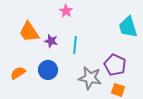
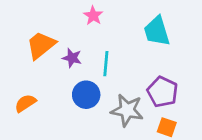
cyan trapezoid: (128, 27) -> (157, 31), moved
orange trapezoid: (29, 32) -> (41, 45), turned 85
blue circle: (48, 70) -> (86, 95), moved

